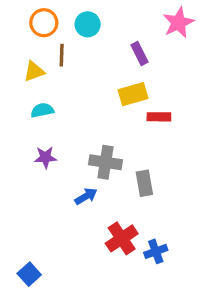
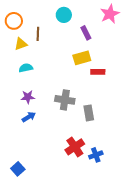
orange circle: (44, 23) -> (14, 21), moved
cyan circle: (88, 24) -> (64, 15), moved
blue arrow: (86, 196) -> (29, 117), moved

